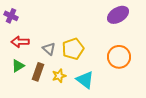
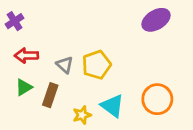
purple cross: (11, 16) -> (15, 21), turned 32
orange circle: (119, 57) -> (157, 99), moved
yellow star: (59, 76) -> (82, 115), moved

